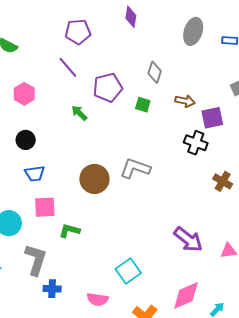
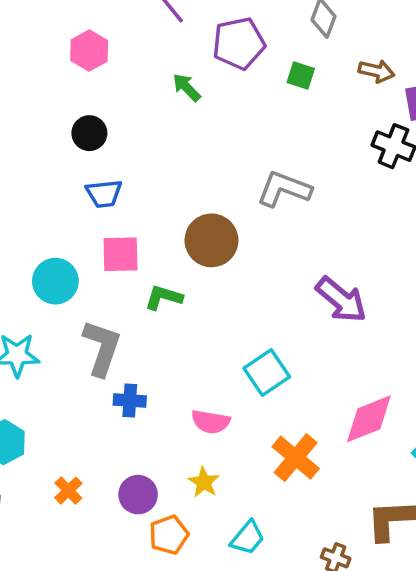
brown circle: (94, 179) -> (211, 240), moved
purple arrow: (188, 239) -> (341, 300), moved

